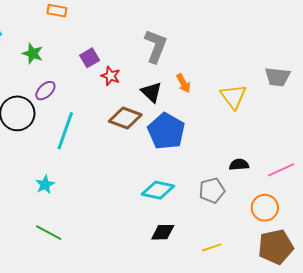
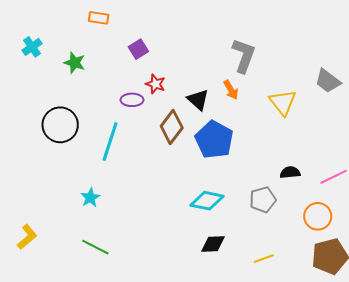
gray L-shape: (156, 46) -> (244, 56), moved
purple square: (90, 58) -> (138, 49), moved
gray trapezoid: (278, 77) -> (328, 81), turned 32
purple ellipse: (45, 91) -> (132, 100), moved, turned 45
brown diamond: (125, 118) -> (172, 127), turned -72

